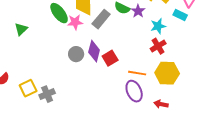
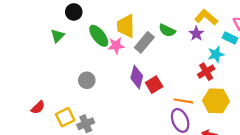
purple star: (138, 11) -> (196, 34), moved
cyan star: (158, 26) -> (216, 54), moved
green triangle: (21, 29) -> (58, 36), moved
gray circle: (76, 54) -> (87, 80), moved

